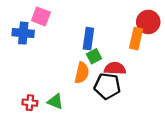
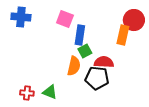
pink square: (41, 16) -> (65, 19), moved
blue cross: (23, 33) -> (21, 17), moved

